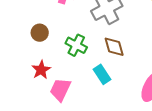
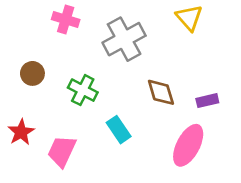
brown diamond: (114, 47) -> (161, 92), moved
red star: (41, 70) -> (21, 132), moved

